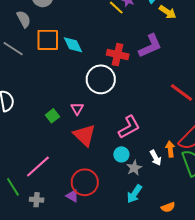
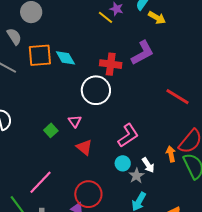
red triangle: (84, 135) -> (84, 147), size x0.7
white arrow: (156, 158) -> (148, 165), moved

